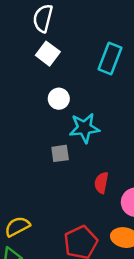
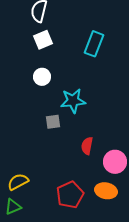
white square: (48, 54) -> (43, 40), turned 30
white circle: (59, 99) -> (42, 77), moved

